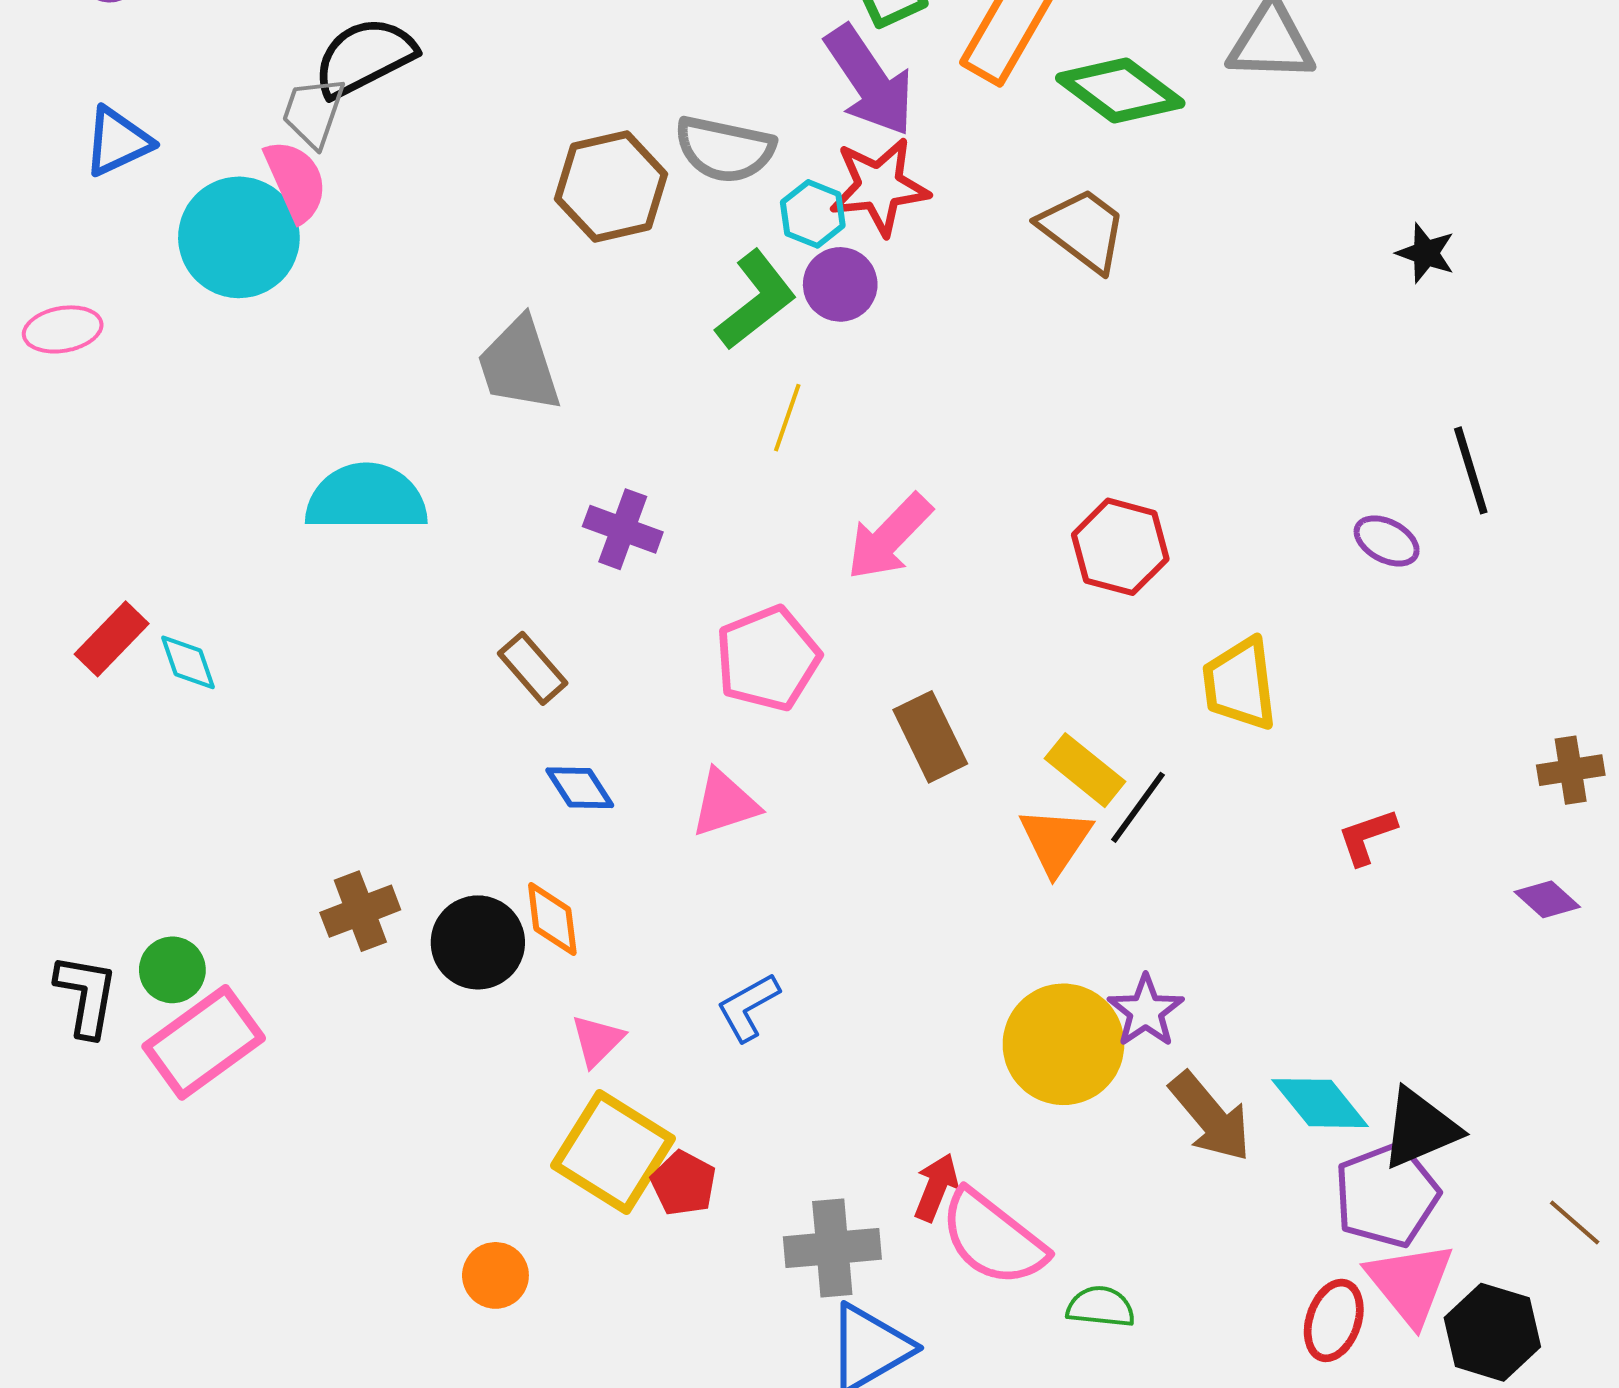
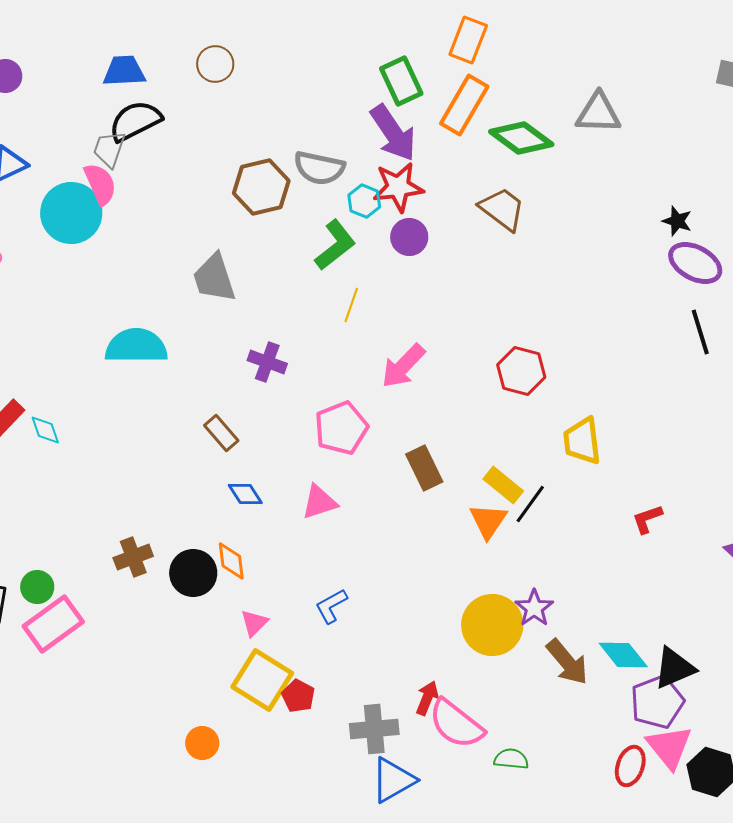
purple circle: (840, 284) -> (409, 237), moved
purple ellipse: (1387, 541) -> (695, 263), moved, size x1.6

